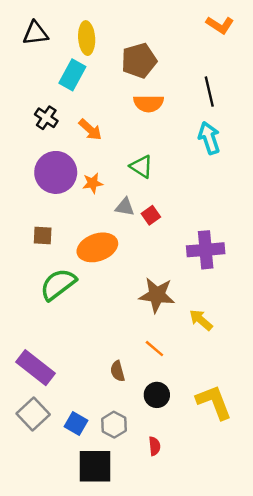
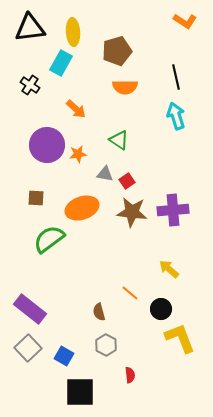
black triangle: (35, 33) -> (30, 28), size x1.4
black cross: (46, 118) -> (30, 85), moved
brown star: (157, 295) -> (132, 212), moved
black circle: (157, 395) -> (161, 309), moved
gray hexagon: (114, 425) -> (106, 345), moved

